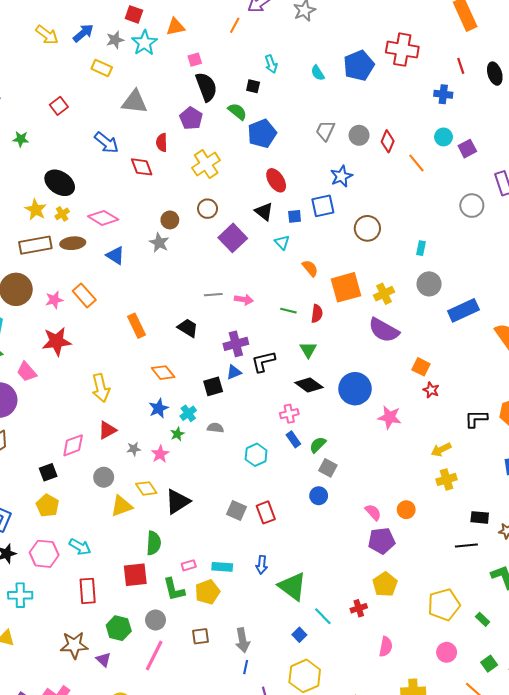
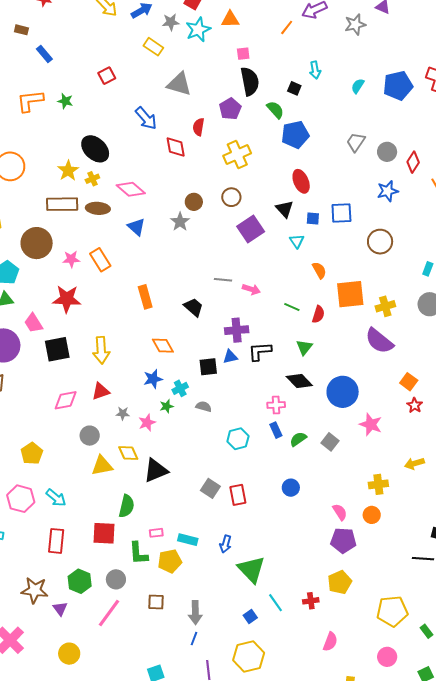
cyan semicircle: (318, 73) -> (358, 86), turned 56
blue star: (341, 176) -> (388, 191), moved
gray square: (328, 468) -> (330, 442), moved
black square: (48, 472) -> (57, 349), moved, size x1.5
yellow cross: (447, 479) -> (378, 484), moved

